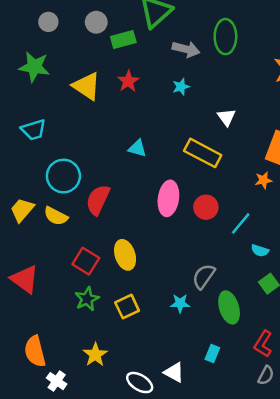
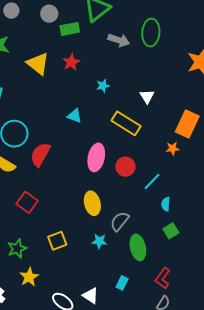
cyan star: (181, 87) -> (103, 86), moved
cyan semicircle: (260, 251) -> (166, 204), turned 72
yellow ellipse: (125, 255) -> (92, 203), moved
green star: (87, 299) -> (17, 249), moved

